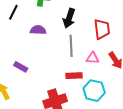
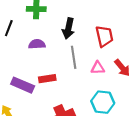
purple rectangle: (21, 67) -> (23, 85), size x1.5
red rectangle: (74, 76) -> (47, 79), moved

